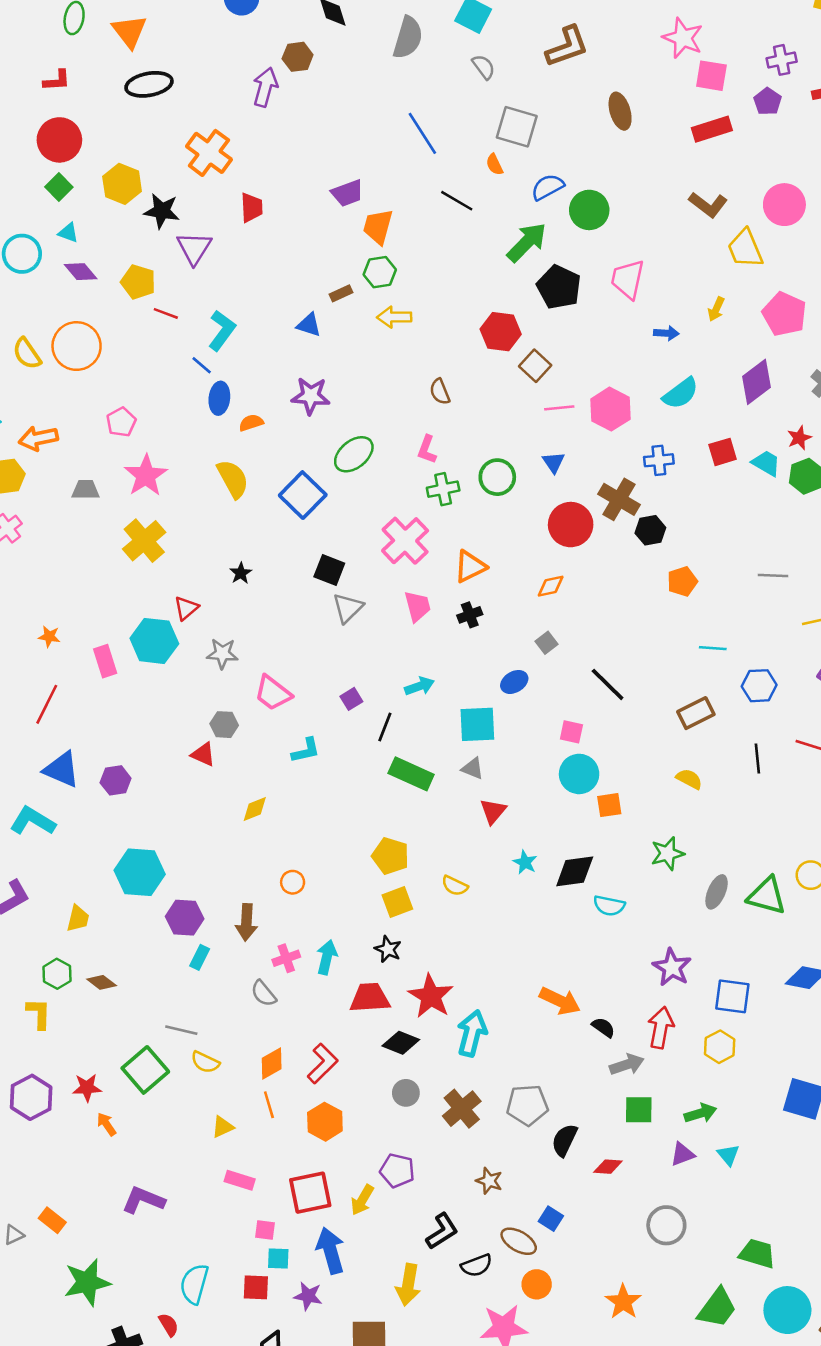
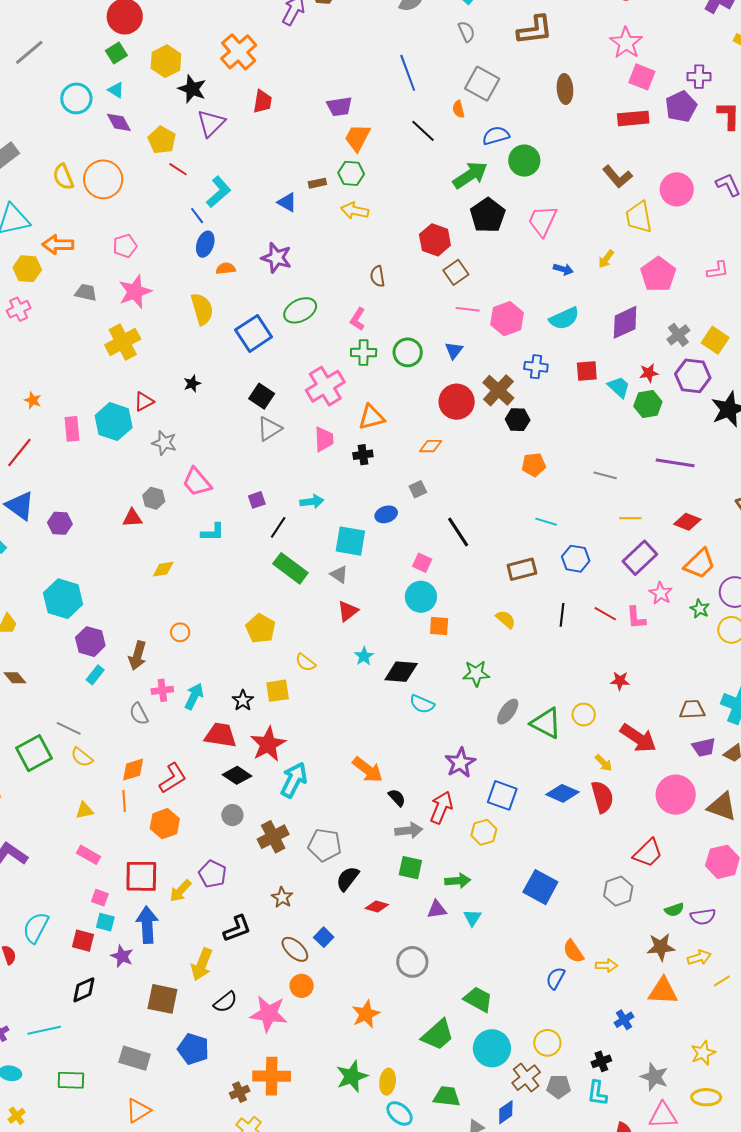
purple pentagon: (768, 102) -> (681, 107), size x1.4
red triangle: (203, 754) -> (132, 518), turned -40
yellow square: (397, 902) -> (278, 691), moved
black semicircle: (477, 1265) -> (225, 1002), moved, turned -30

